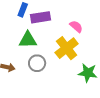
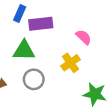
yellow cross: (67, 48) -> (70, 63), size x0.7

